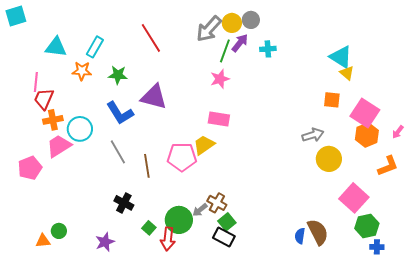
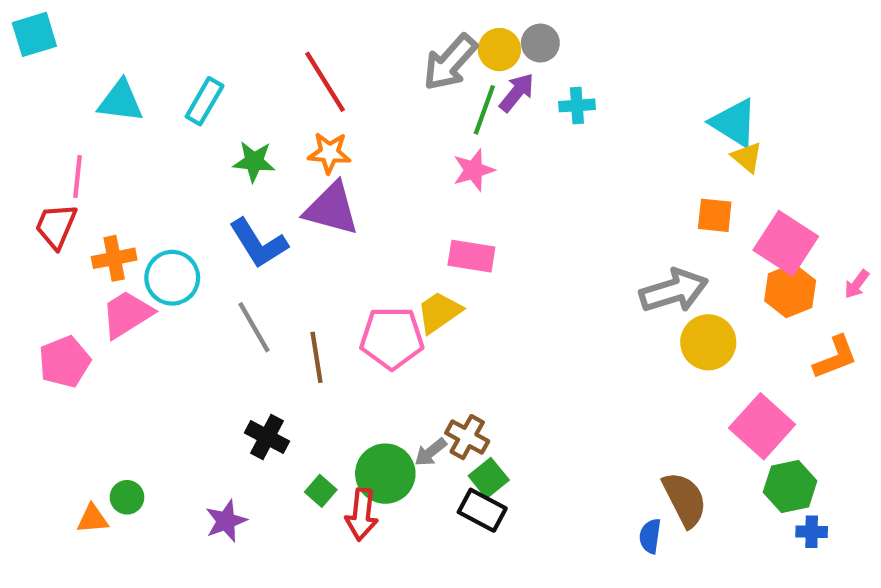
orange star: (82, 71) -> (329, 153), moved
red trapezoid: (44, 99) -> (56, 226), moved
gray arrow: (313, 135) -> (674, 291), size x1.4
blue semicircle: (300, 236) -> (650, 536), moved

